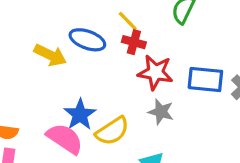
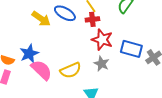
red cross: (134, 42) -> (92, 19), turned -32
blue star: (80, 115) -> (29, 54), moved

